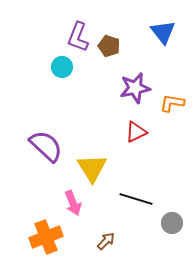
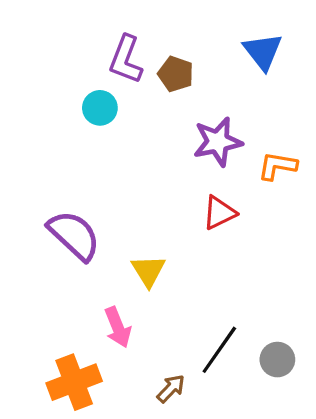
yellow triangle: (92, 168) -> (148, 271), size x0.7
black line: (136, 199) -> (219, 350), moved, turned -72

